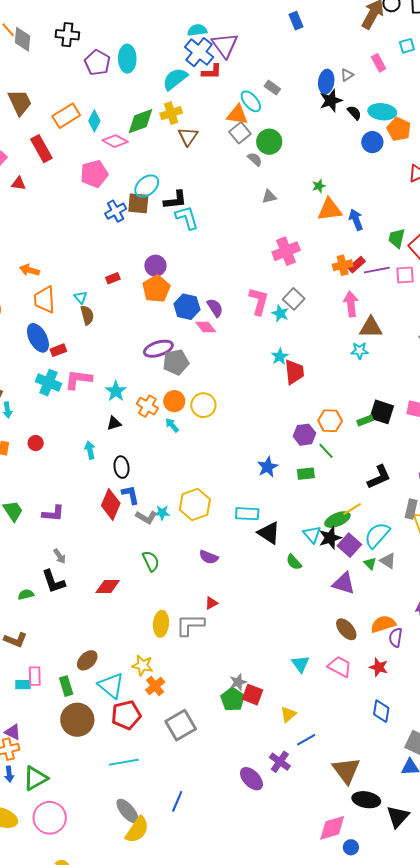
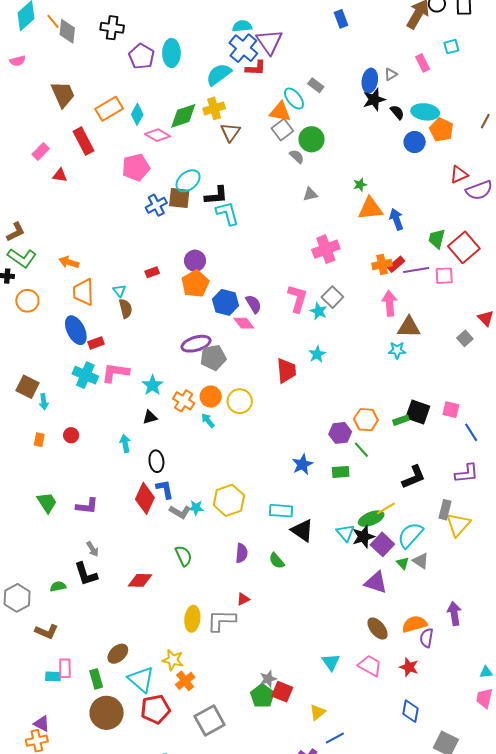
red trapezoid: (294, 372) -> (286, 371), moved
purple semicircle: (209, 557) -> (242, 553), turned -108
green semicircle: (294, 562) -> (277, 561), moved

